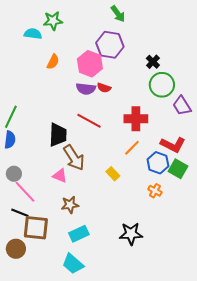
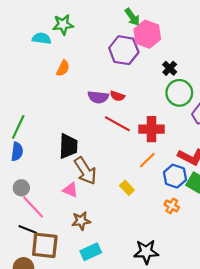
pink hexagon: (90, 64) -> (147, 34), moved
red line: (89, 121) -> (117, 124), moved

